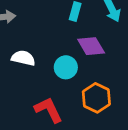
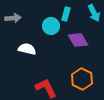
cyan circle: (66, 67) -> (51, 26), moved

